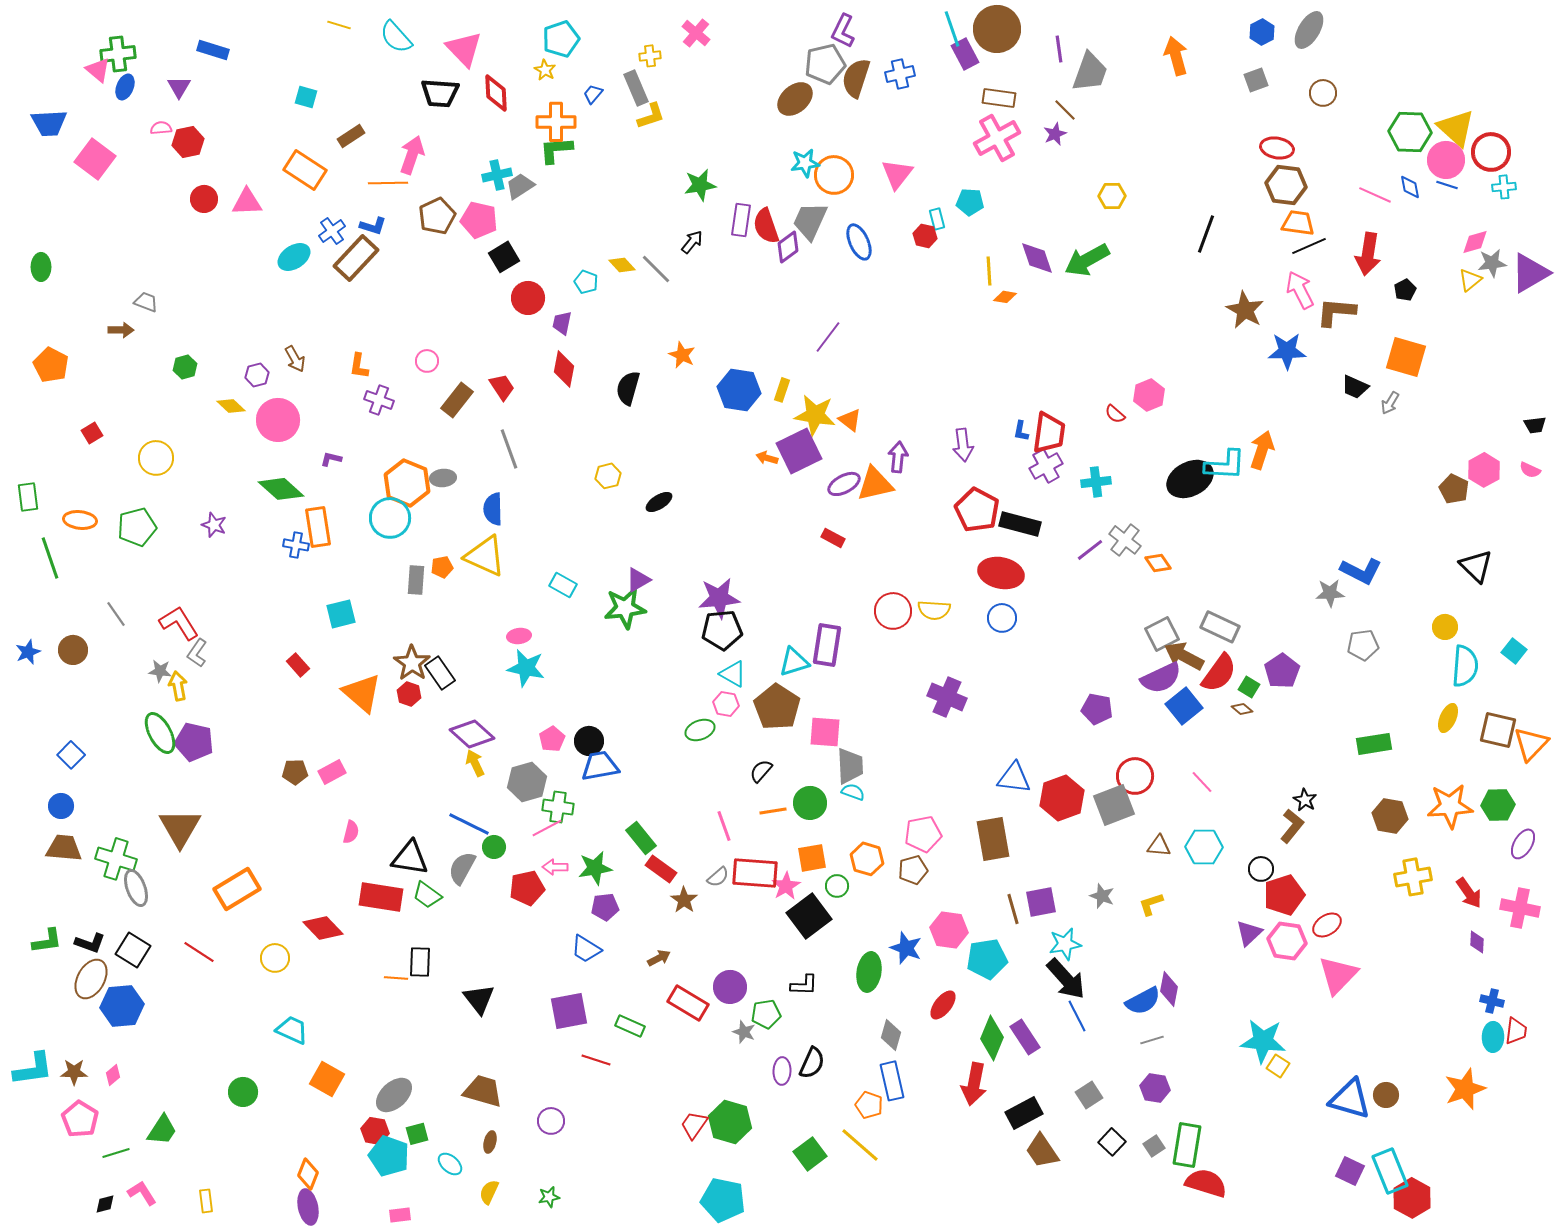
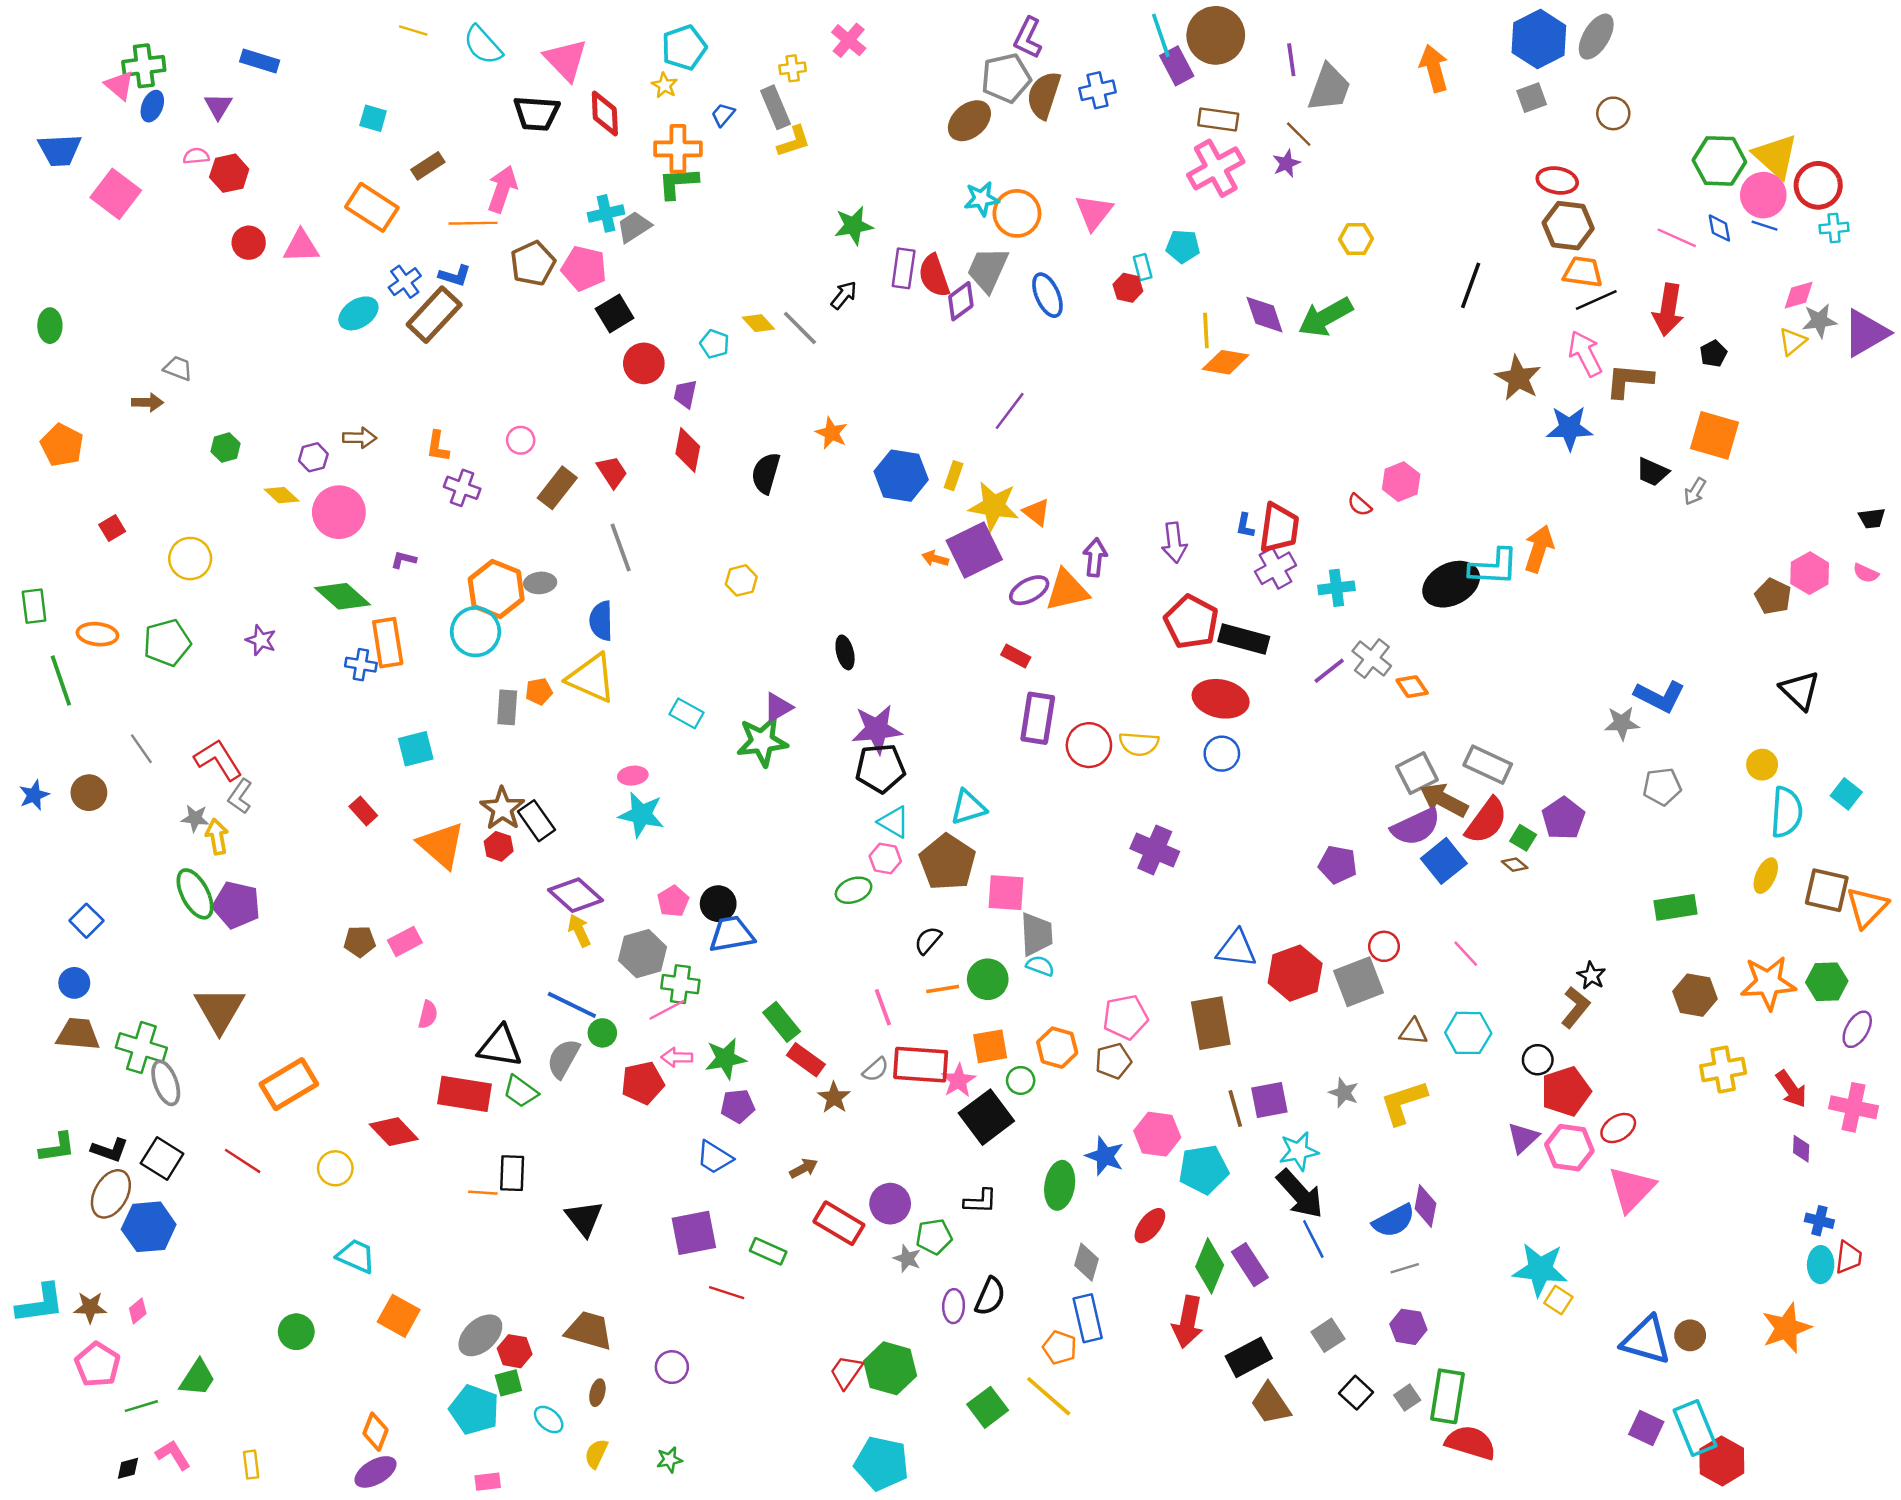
blue hexagon: (1262, 32) -> (1539, 39), size x1.8
orange diamond: (1005, 297) -> (1225, 362), size x1.6
brown arrow: (295, 359) -> (360, 438), turned -60
black ellipse: (659, 502) -> (845, 652), moved, turned -72
purple rectangle: (827, 645) -> (1038, 718), moved
red circle: (1135, 776) -> (1384, 946), size x0.7
yellow L-shape: (1151, 904) -> (1404, 1102), size x1.6
red hexagon: (375, 1131) -> (515, 1351), moved
purple ellipse: (308, 1207) -> (376, 1472), turned 72

